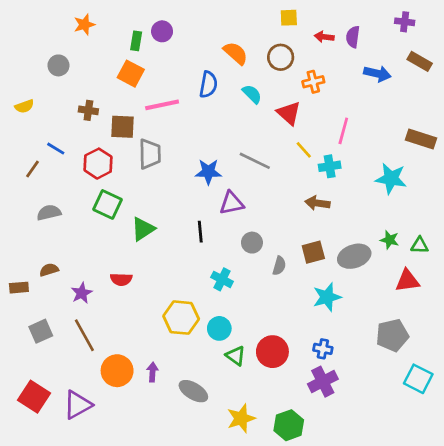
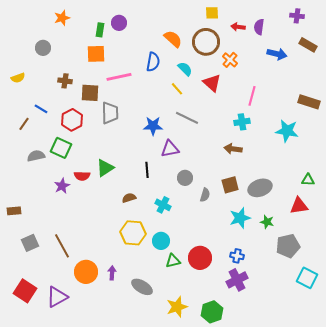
brown circle: (281, 57) -> (206, 42), size x1.4
orange square: (131, 74) -> (96, 54), turned -30
orange cross: (313, 82) -> (230, 60), turned -35
yellow line: (304, 150) -> (177, 89), moved
green square: (108, 204) -> (61, 148), moved
green star: (390, 240) -> (267, 222), moved
brown semicircle: (49, 270) -> (129, 198), moved
red semicircle: (121, 279) -> (82, 176), moved
purple star: (82, 293) -> (62, 186), moved
green triangle: (236, 356) -> (173, 261), turned -49

